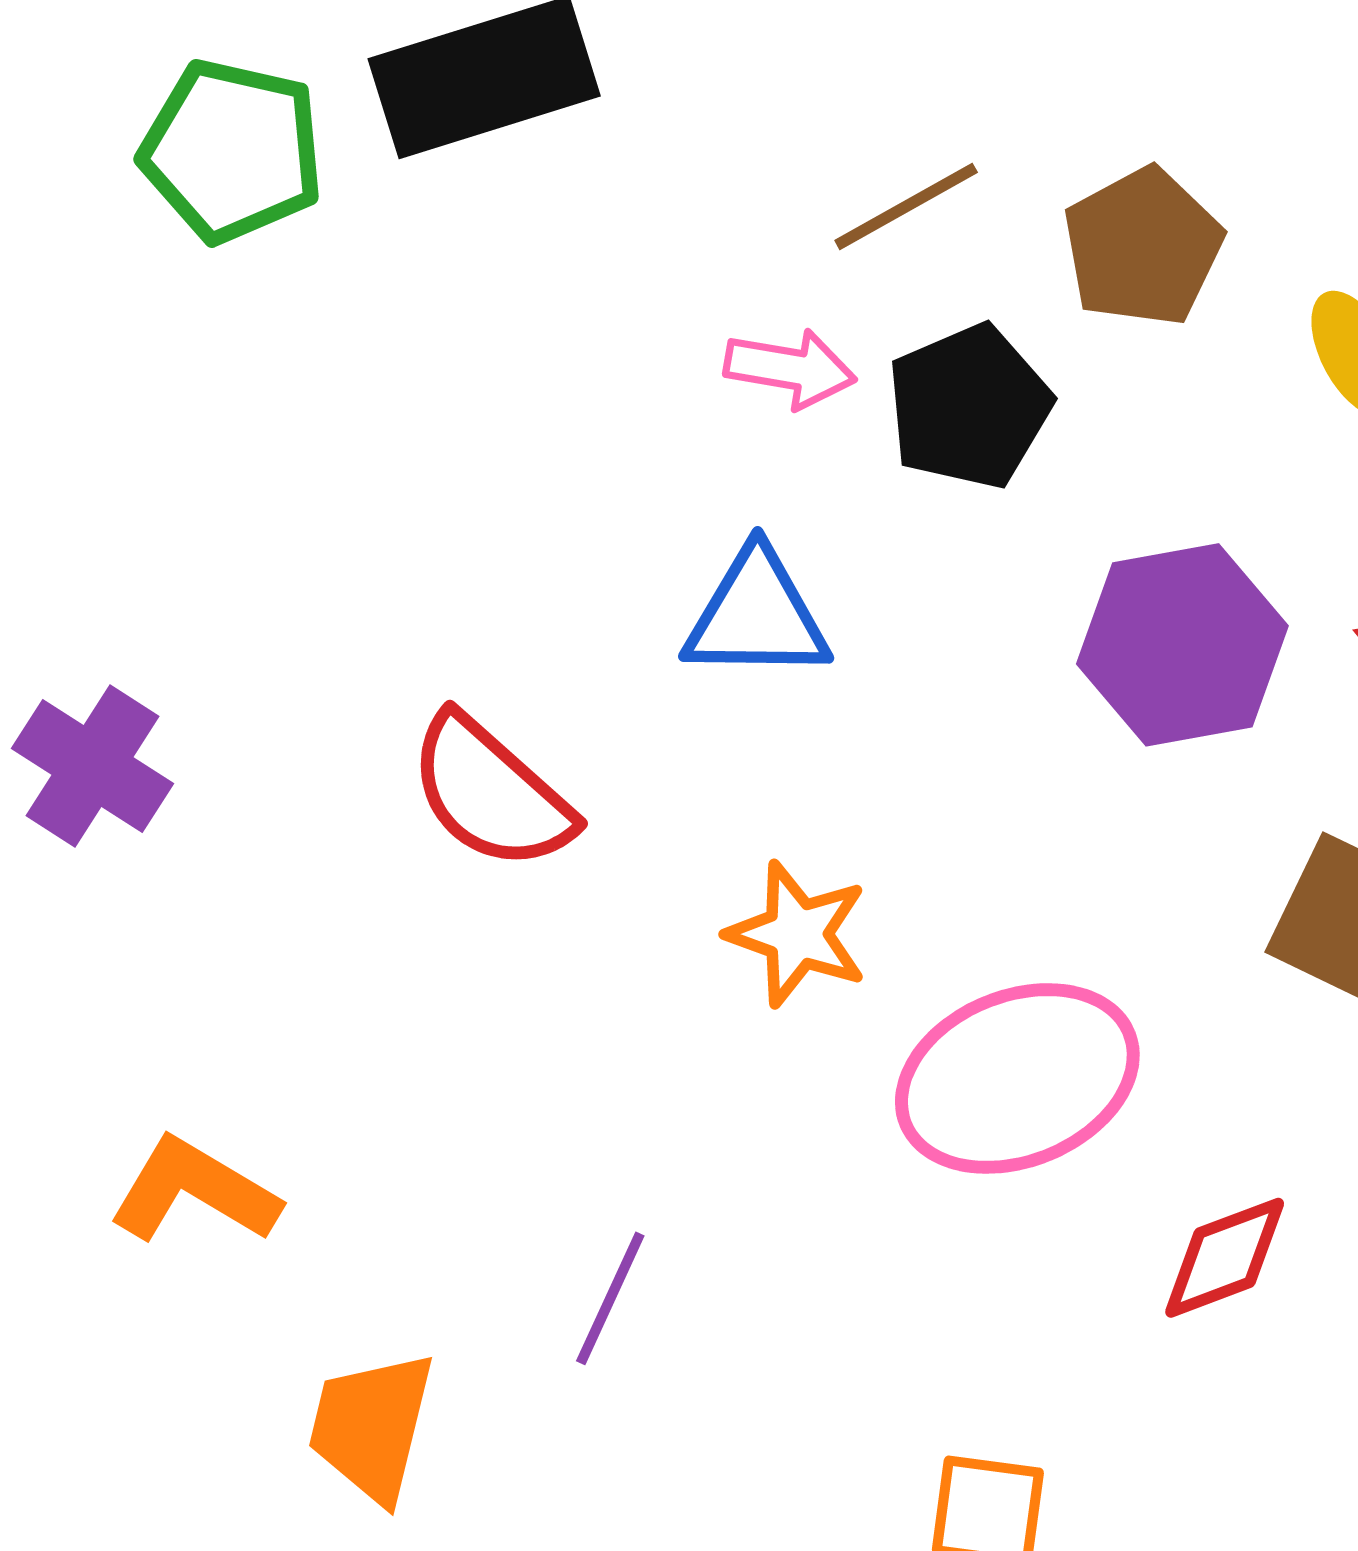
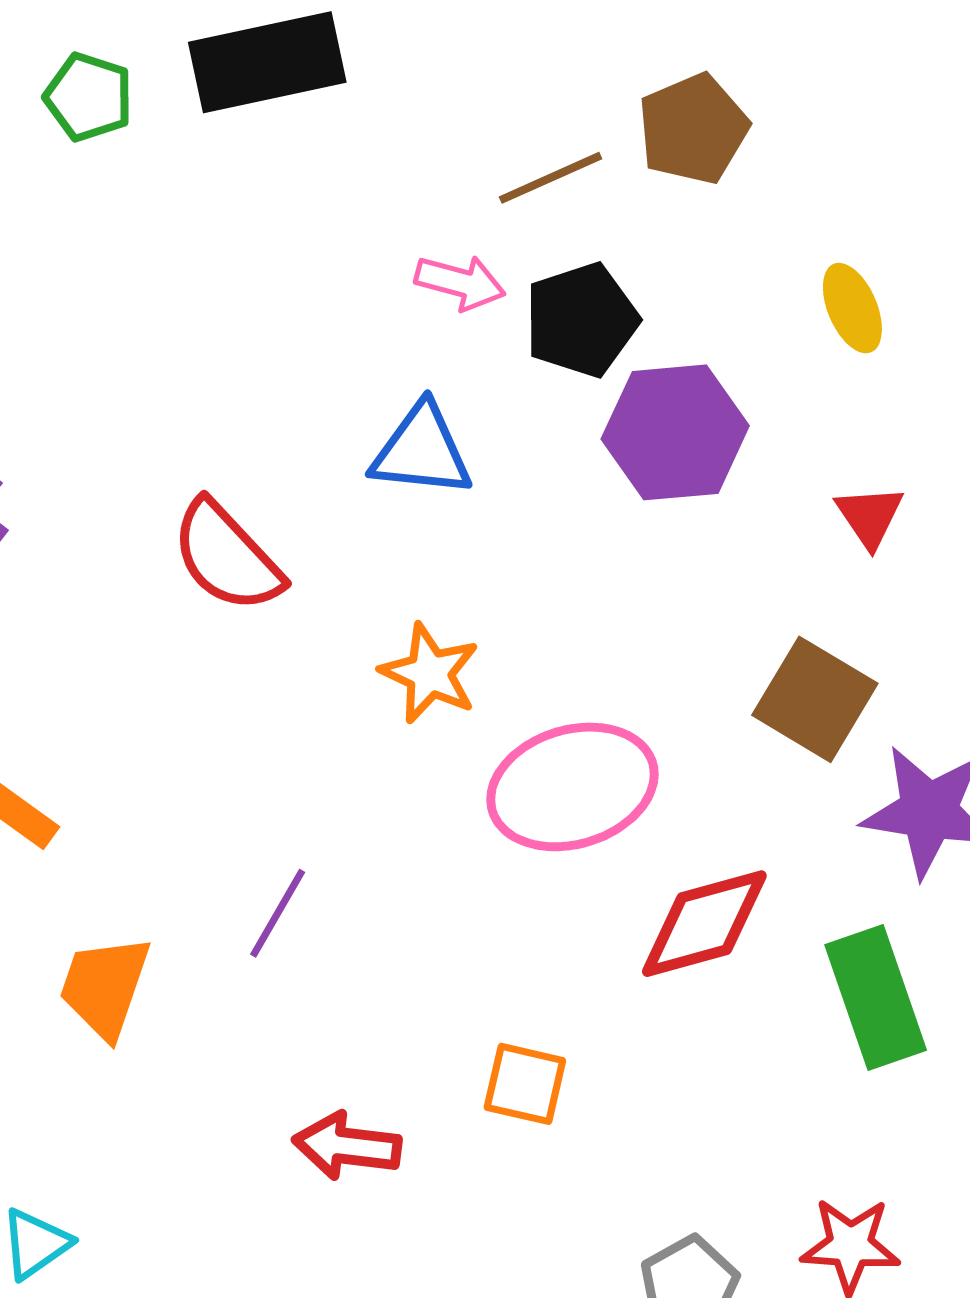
green pentagon: (232, 151) -> (89, 97), size x0.7
brown pentagon: (1143, 247) -> (693, 129), moved
purple hexagon: (1182, 645) -> (675, 432), moved
red diamond: (1225, 1258) -> (704, 924), size x1.4

